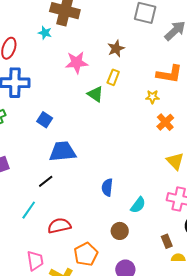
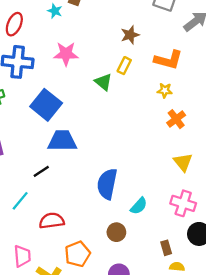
pink star: (77, 62) -> (66, 54), moved
orange L-shape: (169, 74) -> (168, 60), moved
blue square: (45, 120) -> (46, 105), size x1.8
blue semicircle: (107, 187) -> (107, 184), size x1.6

